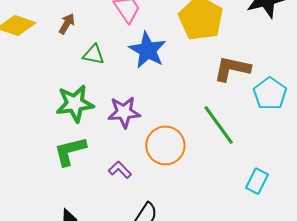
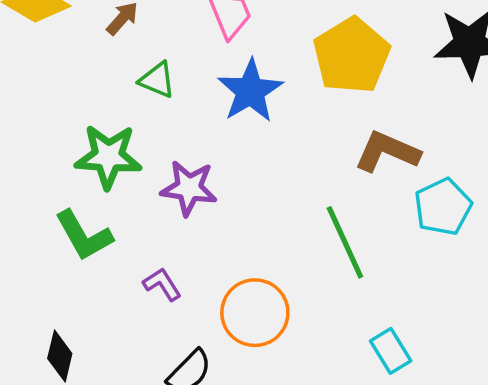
orange circle: (165, 145) -> (255, 313), moved
green L-shape: (70, 151) -> (84, 235), turned -117
cyan rectangle: (257, 181) -> (391, 351), turned -70

